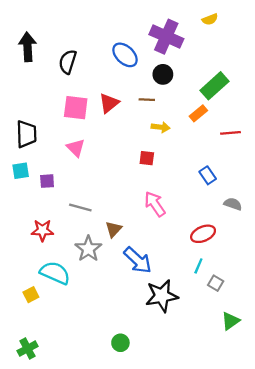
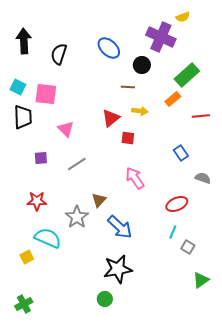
purple cross: (166, 37) -> (161, 37), moved
red triangle: (109, 103) -> (111, 118), moved
pink square: (76, 108) -> (46, 94), moved
cyan square: (21, 171) -> (18, 87), moved, turned 35
gray line: (80, 207) -> (77, 164), moved, turned -48
black star: (162, 296) -> (118, 269), moved

